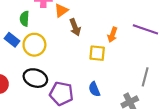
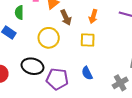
orange arrow: (112, 35) -> (93, 16), moved
yellow circle: (34, 45) -> (49, 38), moved

